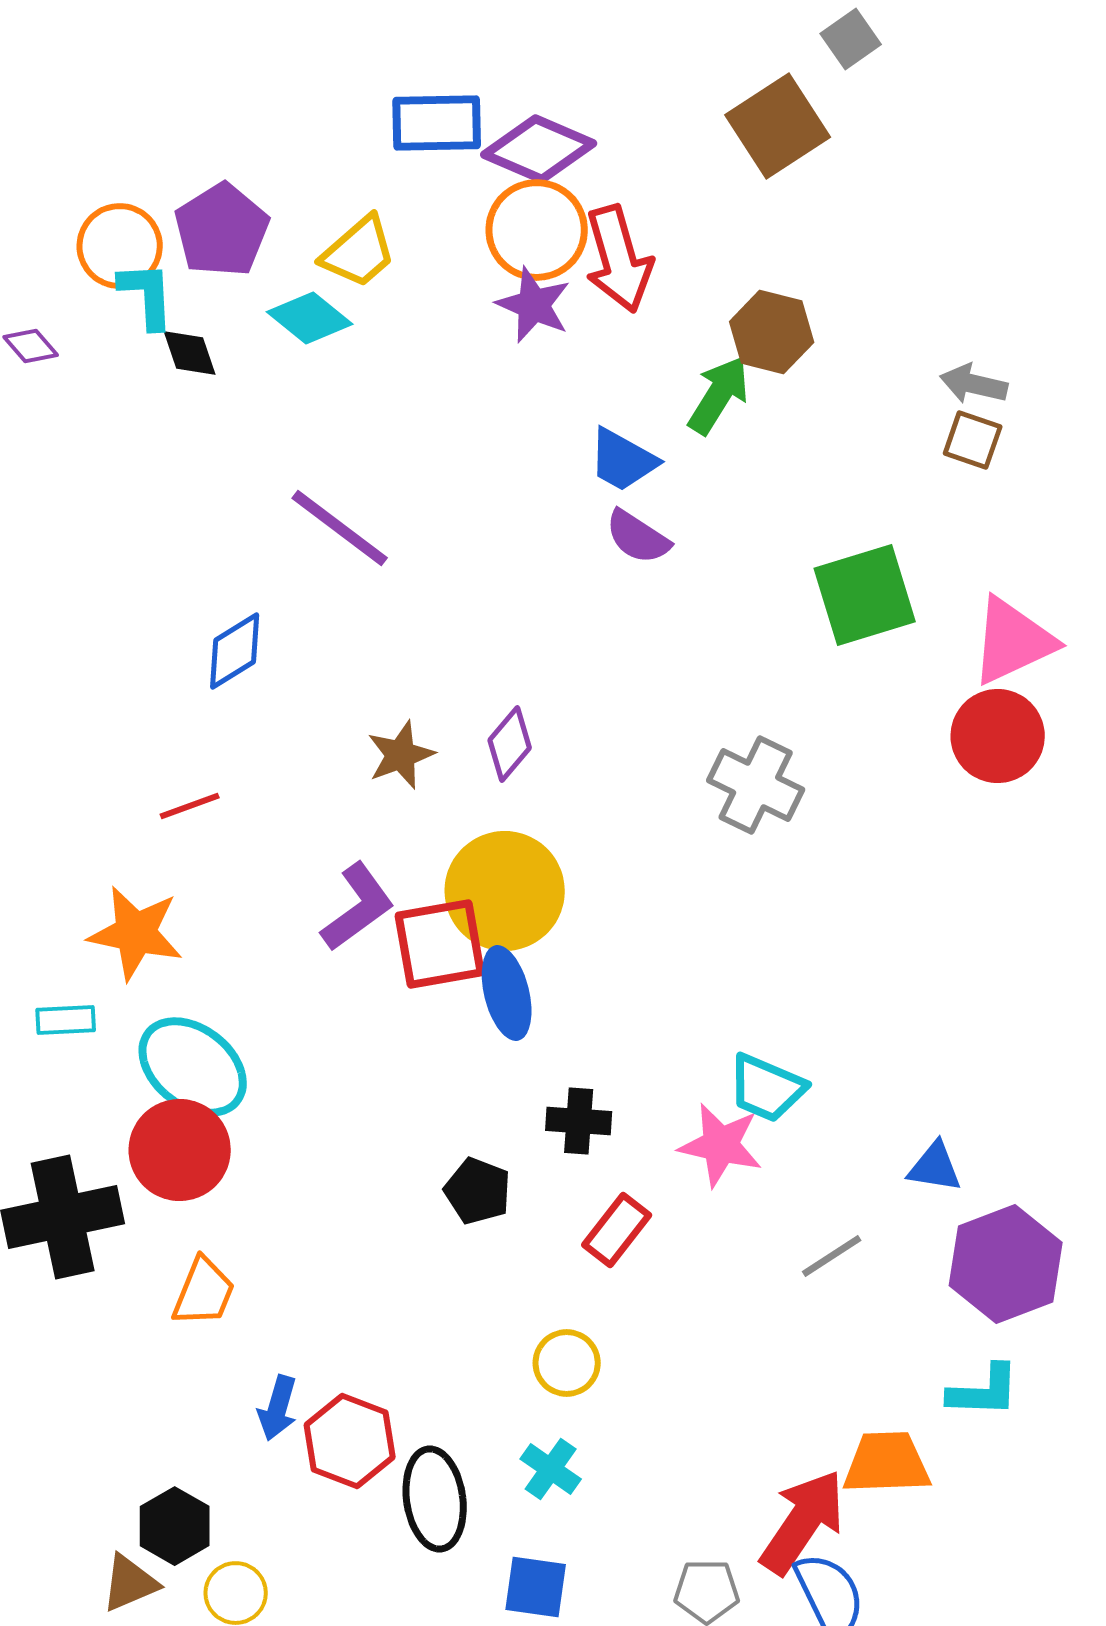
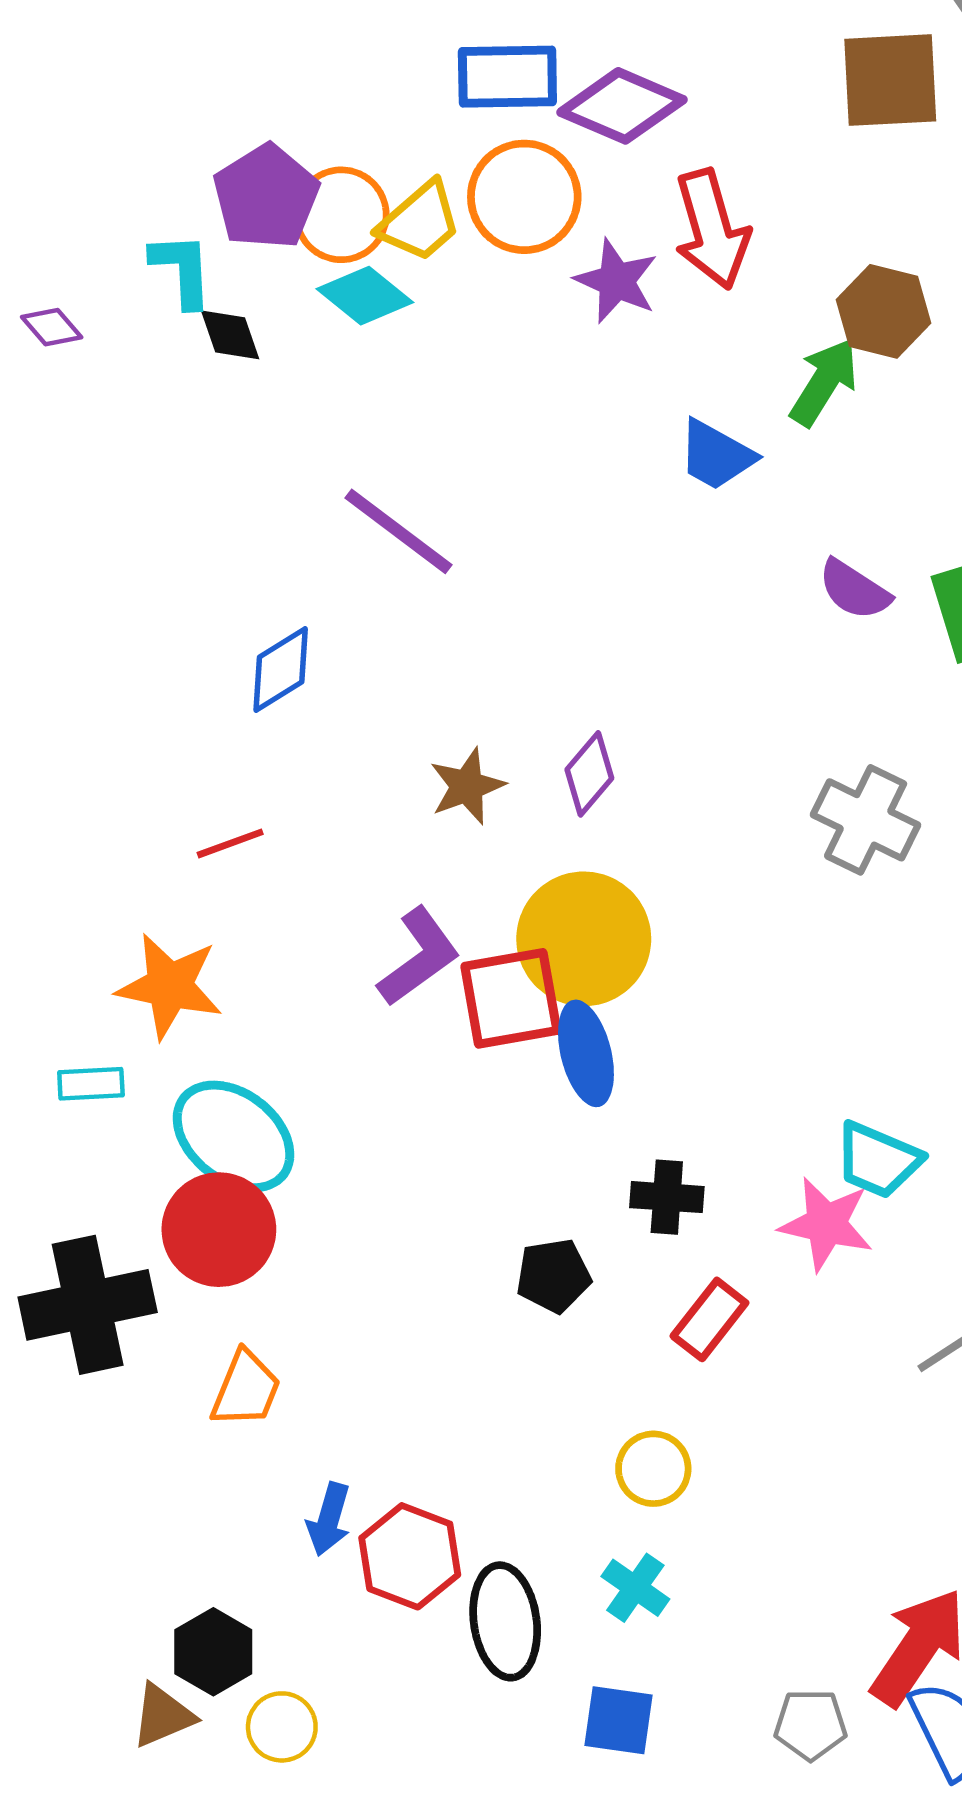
brown square: (778, 126) -> (890, 80), turned 30
orange circle: (537, 230) -> (524, 197), moved
orange circle: (120, 246) -> (341, 215), moved
purple semicircle: (638, 537) -> (854, 590), moved
black pentagon: (478, 1191) -> (553, 1276), turned -30

